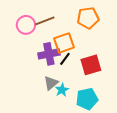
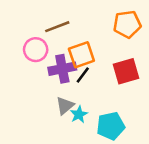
orange pentagon: (88, 18) -> (127, 24), moved
pink circle: (26, 25) -> (36, 50), moved
red square: (91, 65) -> (126, 71), moved

